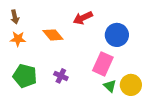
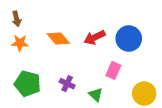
red arrow: (83, 18) -> (95, 37), moved
pink rectangle: (103, 64) -> (113, 70), size x0.7
green triangle: (110, 86) -> (96, 95), moved

